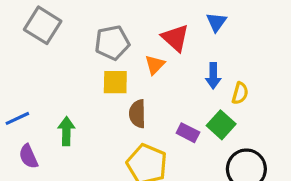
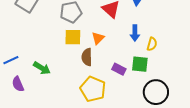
orange triangle: (155, 65) -> (98, 38), moved
green square: (221, 125) -> (140, 64), turned -36
green arrow: (66, 131) -> (42, 68), turned 120

